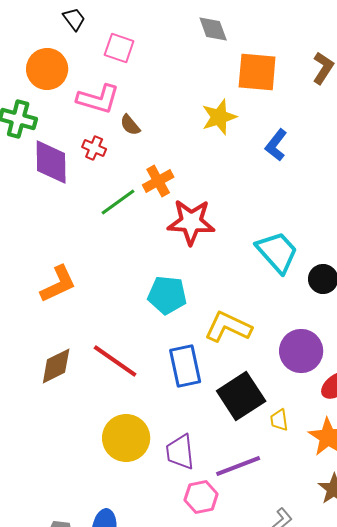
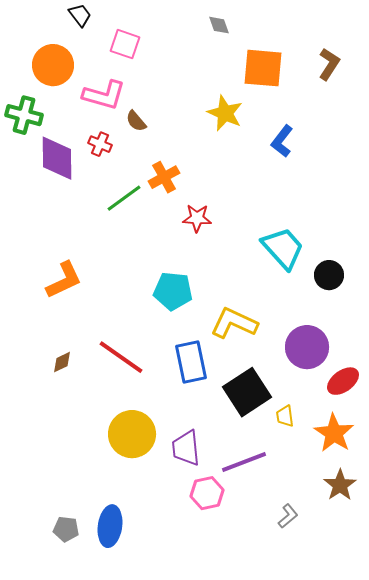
gray diamond: (213, 29) -> (219, 25), size x0.7
yellow star: (219, 117) -> (225, 113), turned -30
red star: (191, 222) -> (197, 218), size x0.6
brown diamond: (56, 366) -> (62, 362), size x0.6

